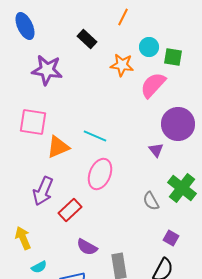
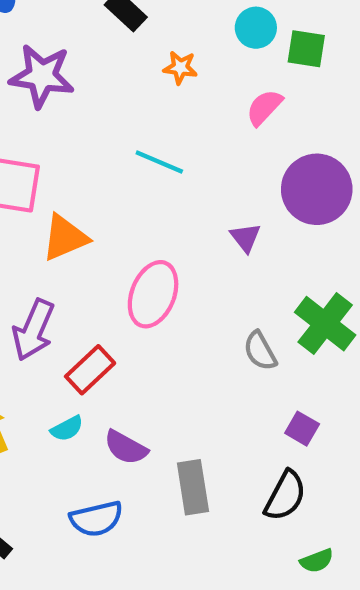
orange star: (122, 65) -> (180, 68), moved, size x0.7
pink semicircle: (153, 85) -> (264, 107), size x0.7
cyan line: (95, 136) -> (159, 162), moved
purple triangle: (156, 150) -> (245, 238), moved
cyan semicircle: (39, 267) -> (67, 429), moved

